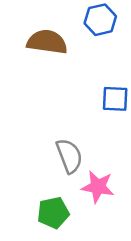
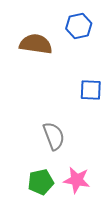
pink star: (98, 187) -> (77, 180), moved

